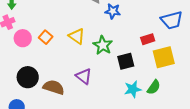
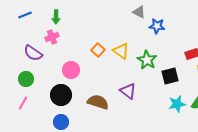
orange square: (46, 37) -> (98, 50), moved
pink circle: (23, 38) -> (71, 70), moved
black circle: (28, 77) -> (61, 95), moved

